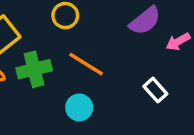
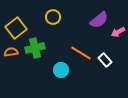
orange line: (86, 64) -> (81, 53), moved

